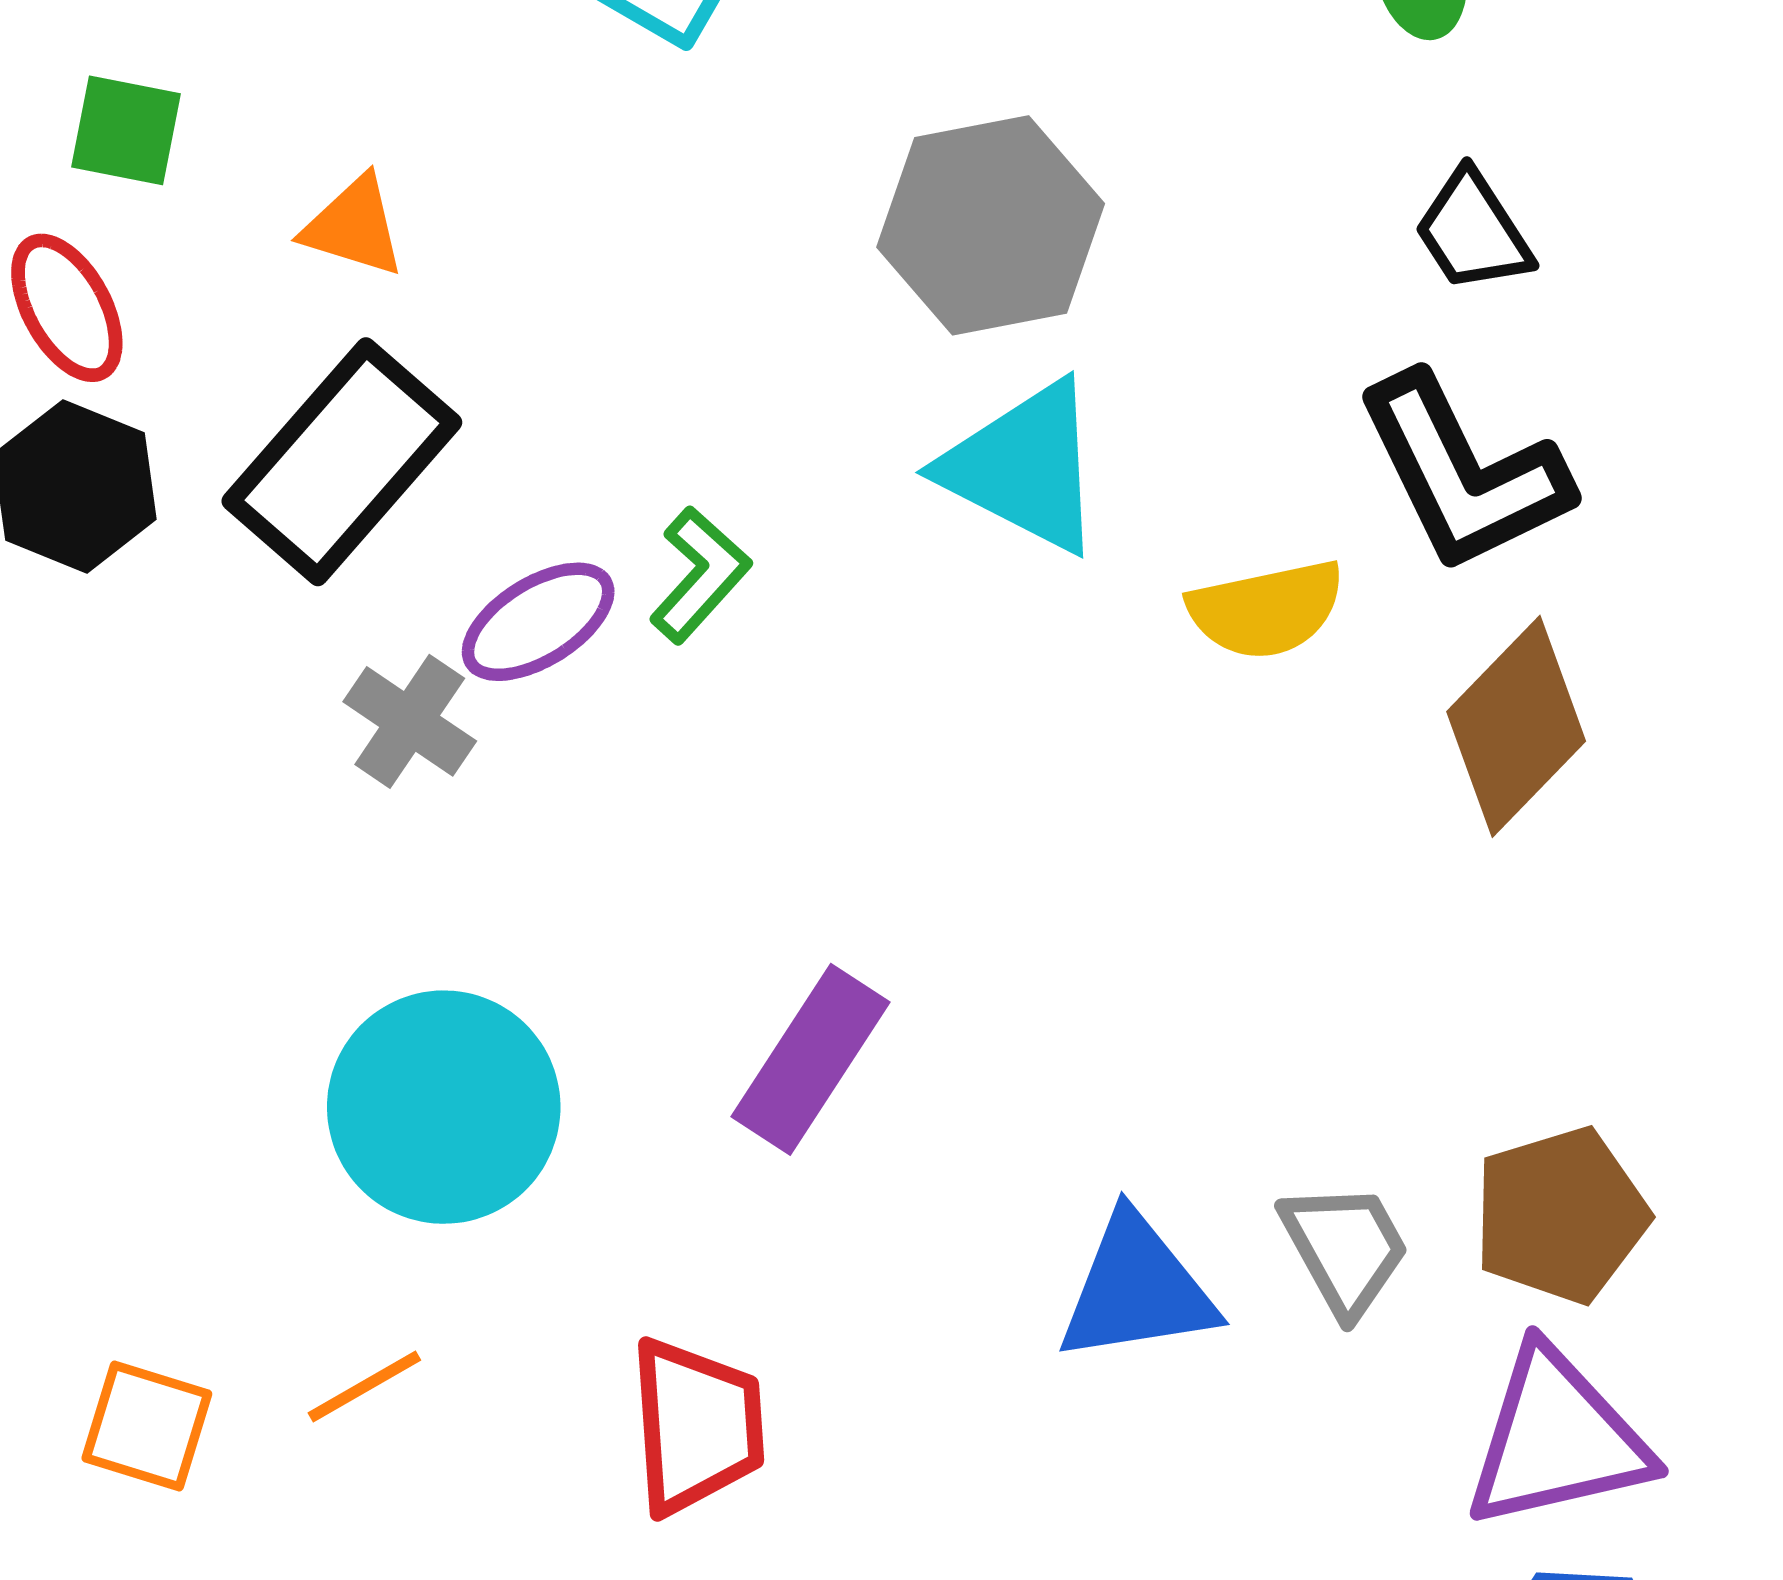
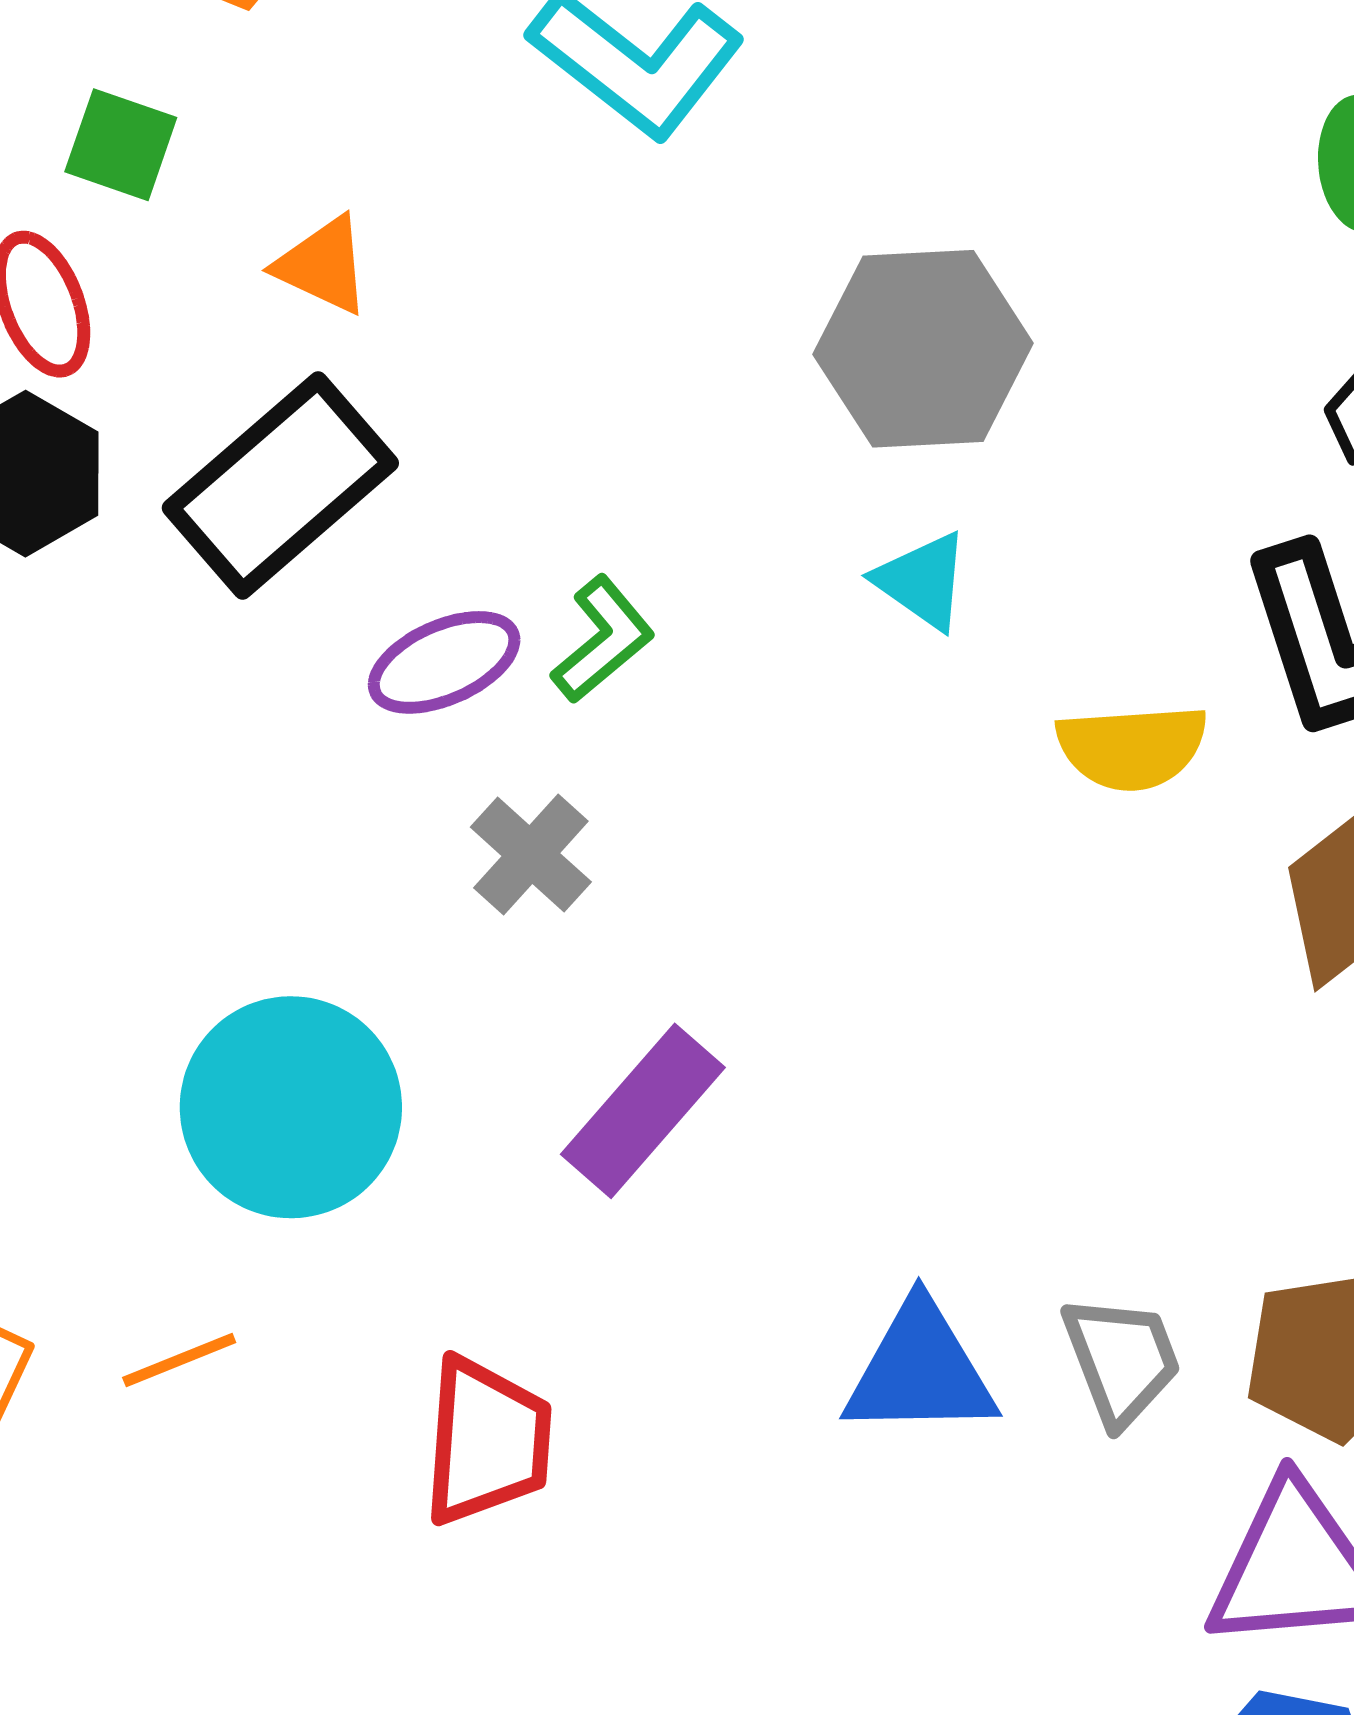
cyan triangle: (1024, 467) -> (922, 581), size x0.6
gray cross: (410, 721) -> (531, 855), moved

